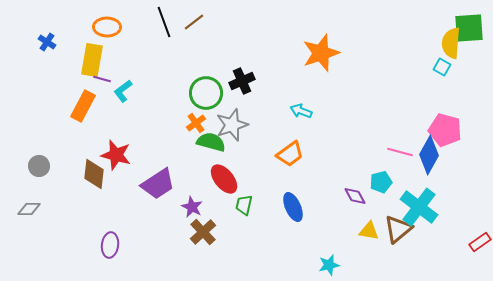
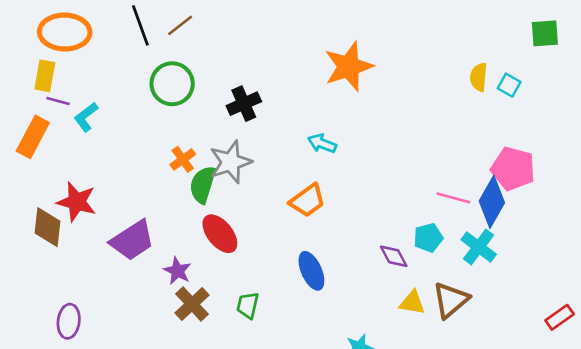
orange ellipse: (107, 27) -> (65, 32), size x1.4
green square: (469, 28) -> (545, 33), size x0.7
yellow semicircle: (451, 43) -> (479, 77), moved, size x0.7
yellow rectangle: (92, 60) -> (45, 76), size x0.7
green circle: (206, 93) -> (172, 84), moved
green semicircle: (211, 142) -> (203, 185), turned -88
green trapezoid: (244, 205) -> (248, 305), moved
cyan cross: (419, 207) -> (479, 247), moved, size x0.7

